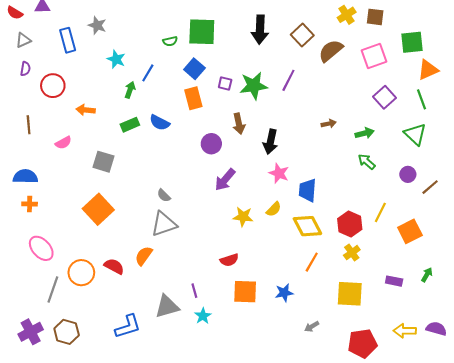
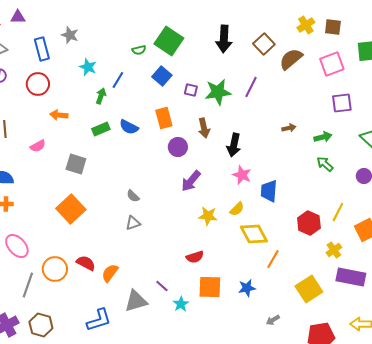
green square: (202, 32) -> (169, 41), turned 32
red circle: (53, 86) -> (38, 84), moved
purple square: (385, 97) -> (342, 103), turned 35
orange rectangle: (193, 98) -> (164, 118), moved
gray triangle: (164, 224) -> (133, 223), size x0.6
yellow diamond: (307, 226) -> (254, 234), moved
yellow cross: (352, 253) -> (334, 250), moved
orange semicircle: (144, 256) -> (110, 273), moved
purple rectangle: (394, 281) -> (351, 277), size x1.8
purple line: (194, 291) -> (162, 286), turned -32
yellow square: (350, 294) -> (309, 289), turned -36
cyan star: (203, 316) -> (181, 304), moved

